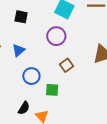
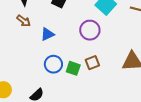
green square: (52, 90) -> (73, 68), moved

